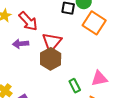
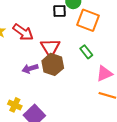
purple arrow: (21, 44) -> (30, 69), moved
green rectangle: (75, 86) -> (86, 52), moved

